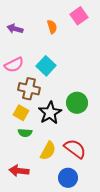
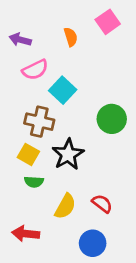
pink semicircle: (14, 65) -> (35, 70), moved
green circle: (77, 103) -> (112, 119), moved
red semicircle: (75, 149) -> (102, 204), size x0.7

